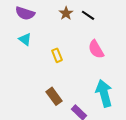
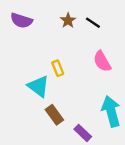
cyan triangle: (25, 39) -> (38, 86), moved, size x1.5

